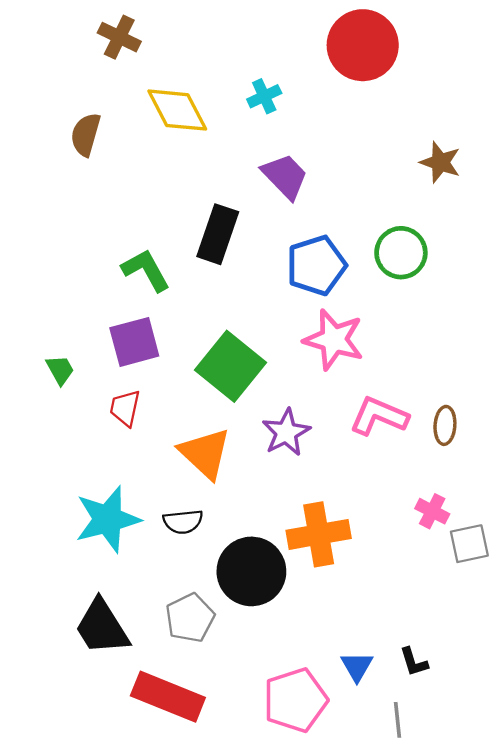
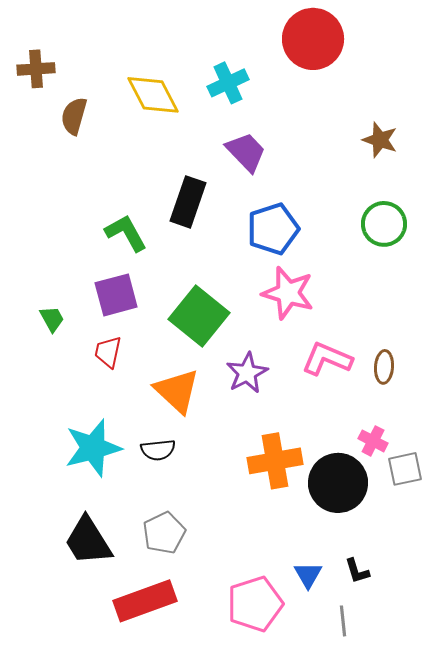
brown cross: (119, 37) -> (36, 69), moved, turned -30
cyan cross: (264, 96) -> (228, 83), size x1.4
green circle: (401, 253) -> (384, 224), moved
black circle: (251, 571) -> (338, 483), moved
red rectangle: (168, 697) -> (145, 601), turned -42

